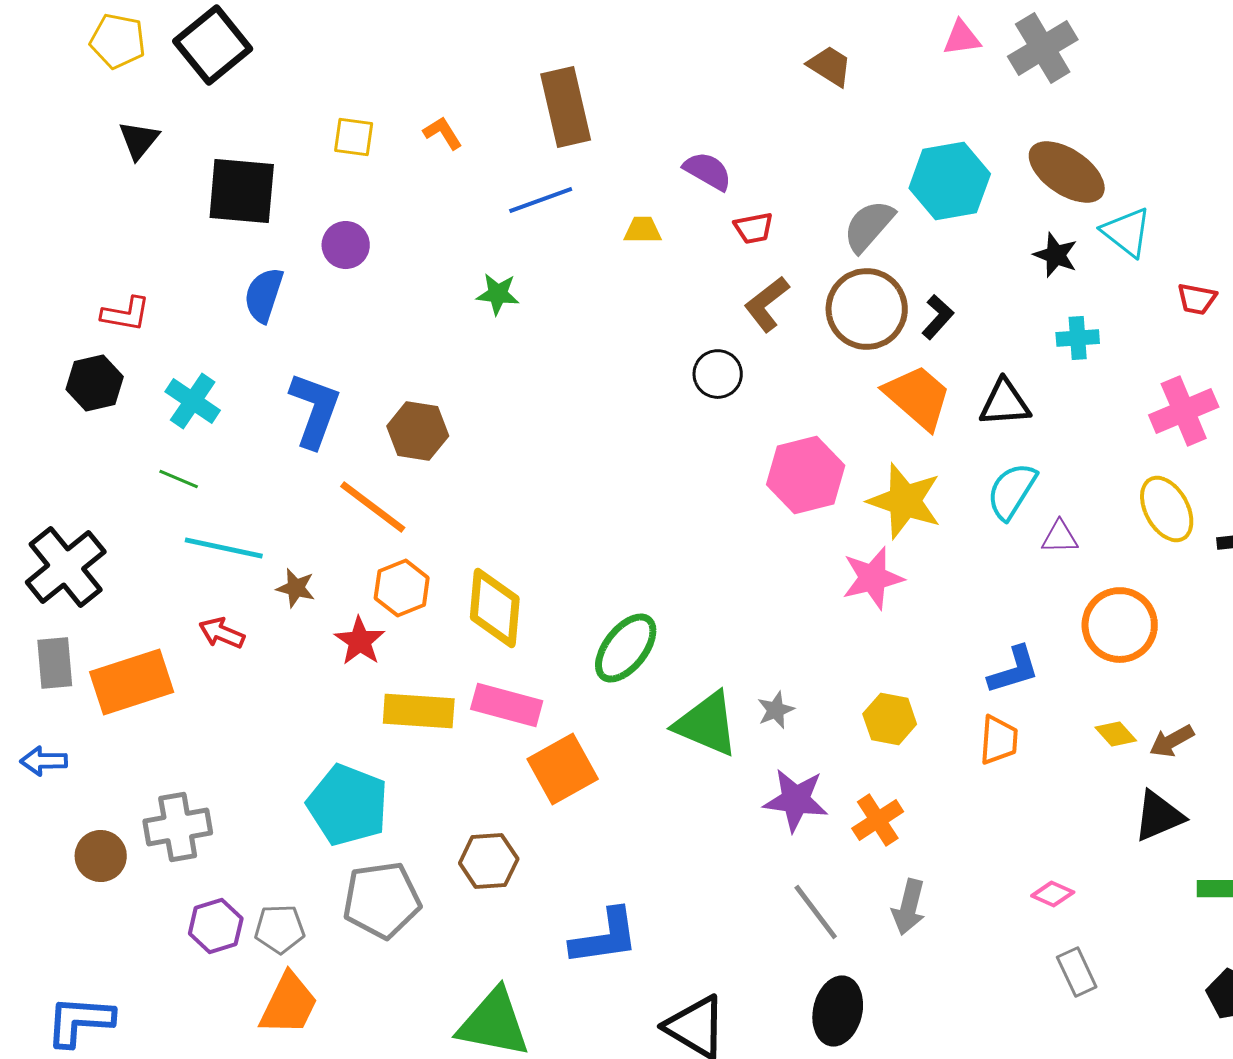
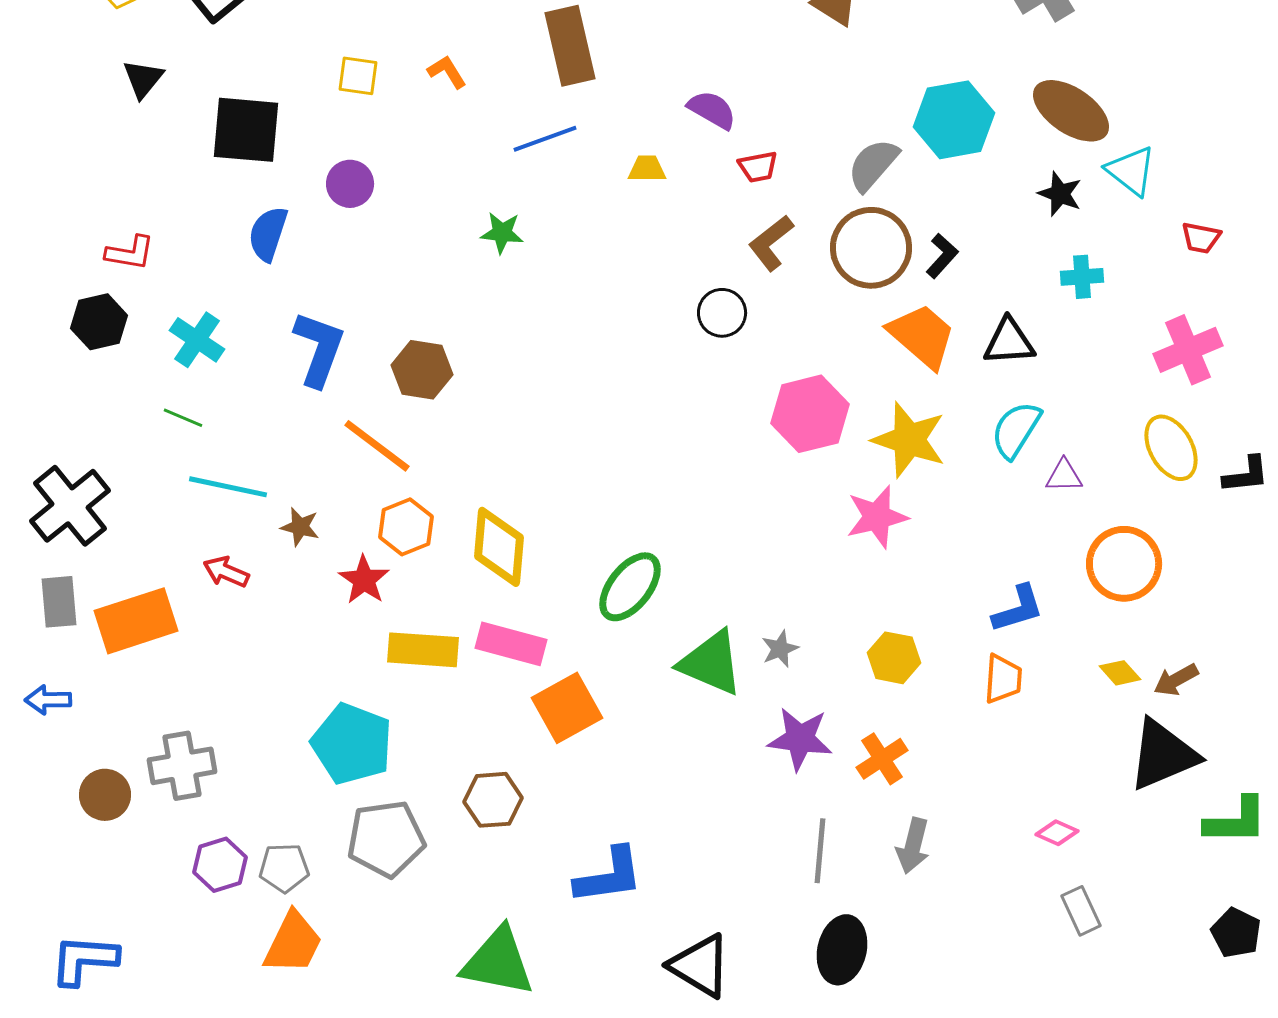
black triangle: (1159, 816) -> (1163, 755), size x1.4
gray line: (816, 912) -> (820, 851), turned 42

